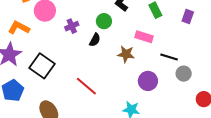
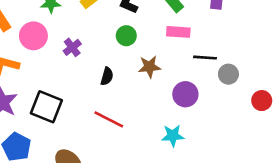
green circle: (104, 21) -> (126, 36), moved
pink rectangle: (144, 37) -> (178, 32), moved
black semicircle: (95, 40) -> (107, 76), moved

